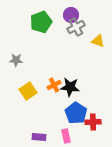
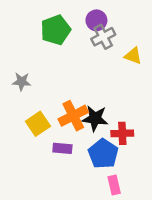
orange cross: (54, 85) -> (73, 116), size x1.5
red cross: (93, 122) -> (122, 133), moved
pink rectangle: (66, 136) -> (114, 185), moved
purple rectangle: (39, 137) -> (62, 148), moved

